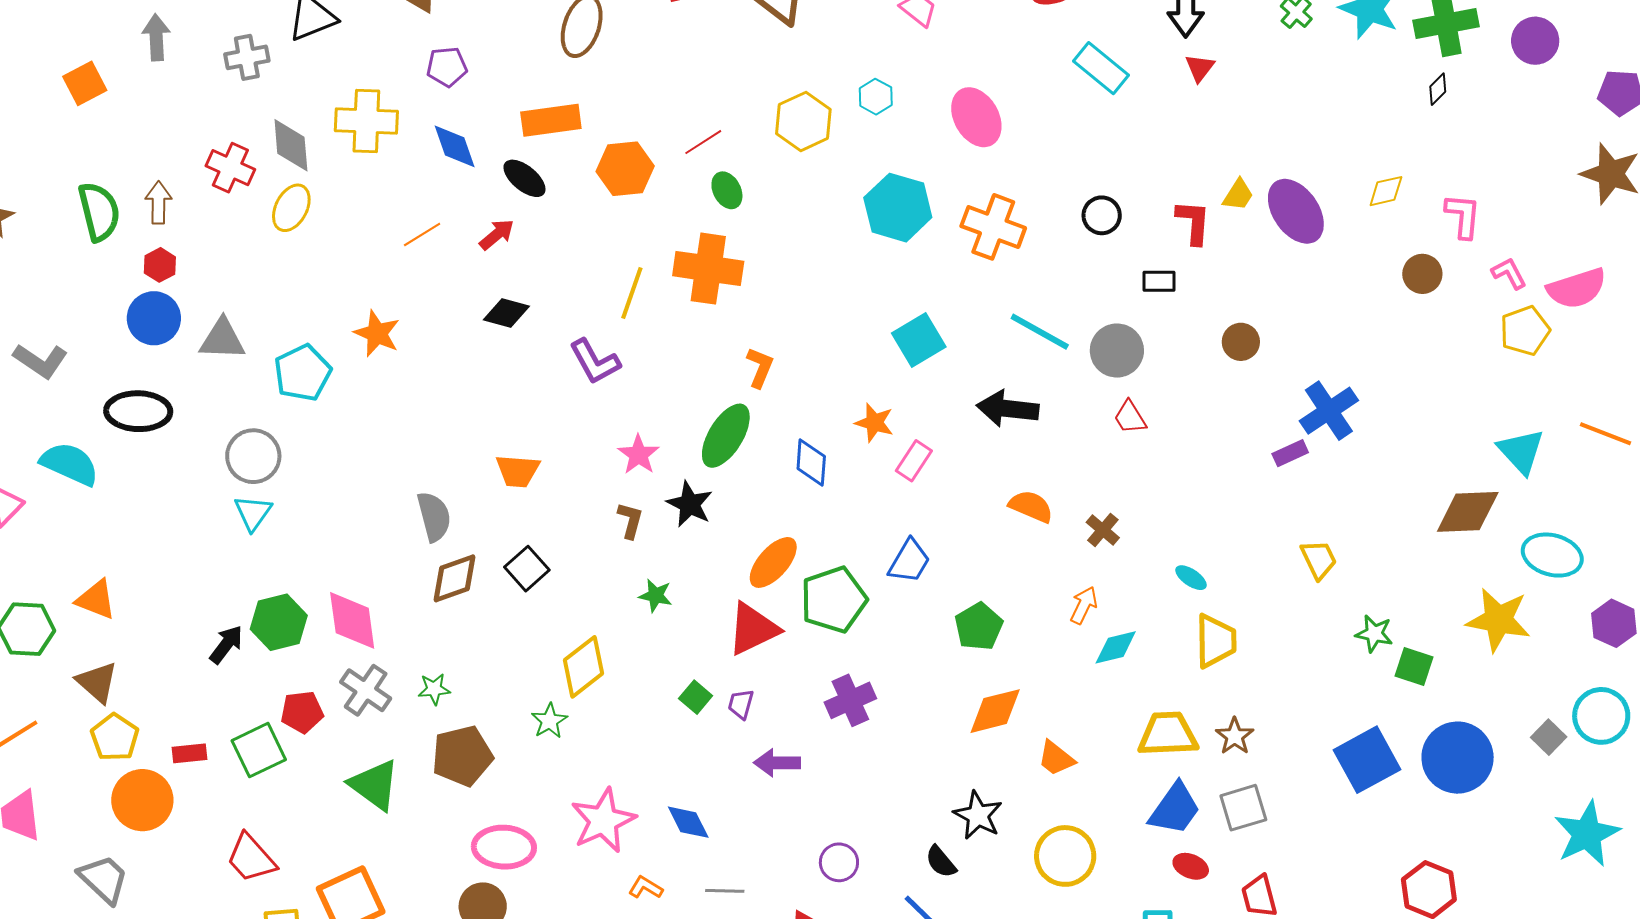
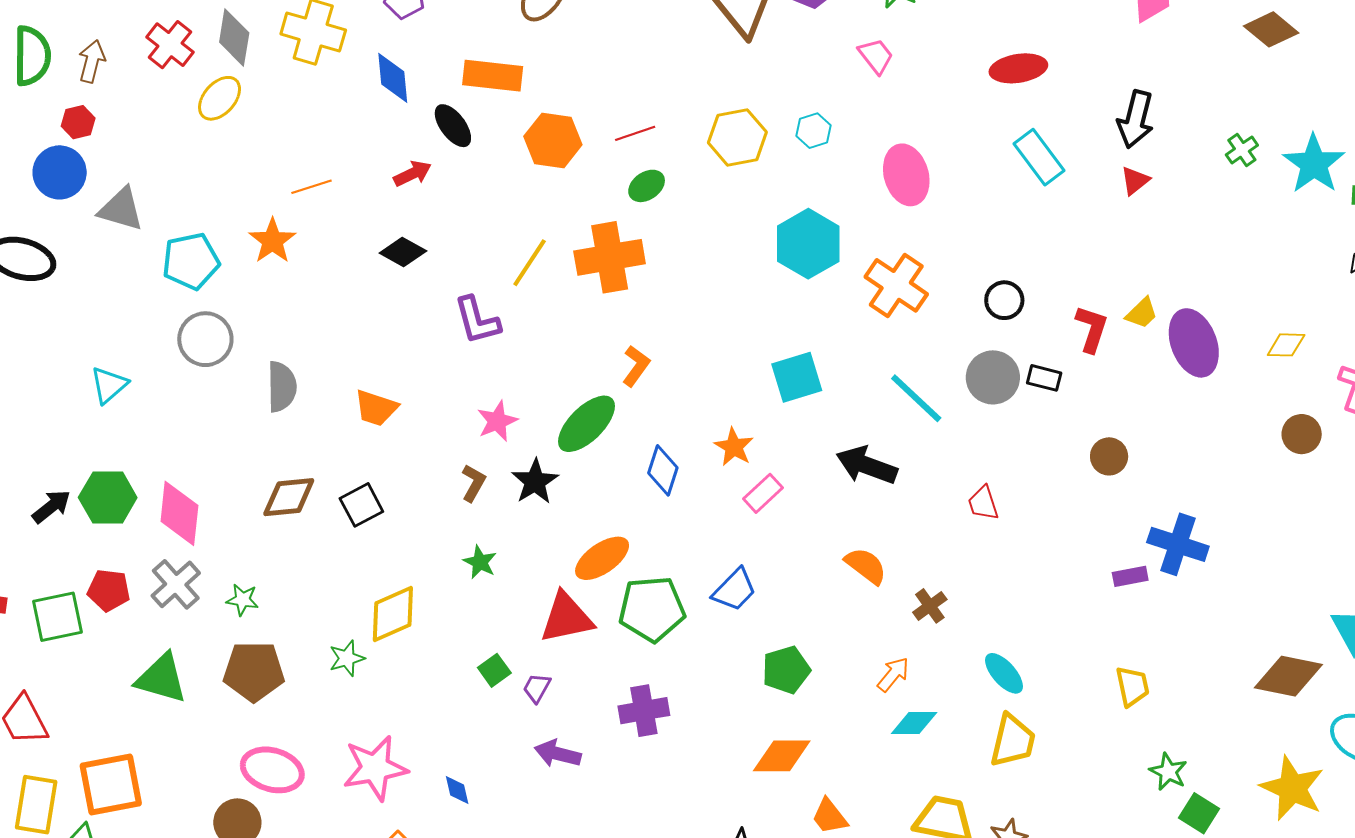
green ellipse: (727, 190) -> (647, 186), turned 69
orange line: (422, 235) -> (311, 187), moved
orange cross: (708, 269) -> (610, 257), turned -32
gray circle: (1117, 351) -> (993, 377), moved
blue cross: (1329, 411) -> (1178, 544), turned 38
gray circle: (253, 456) -> (205, 339), moved
gray semicircle: (434, 517) -> (282, 387), moved
cyan ellipse: (1191, 578) -> (1004, 673), size x1.4
green triangle: (374, 785) -> (162, 678), turned -34
blue diamond: (688, 822) -> (457, 790), size x0.7

